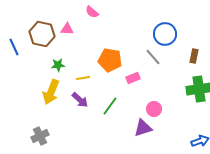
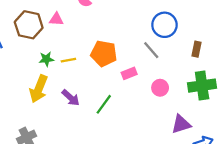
yellow line: (83, 78) -> (68, 60), moved
pink circle: (154, 109) -> (160, 88), moved
purple triangle: (143, 128) -> (181, 124), moved

